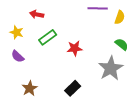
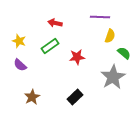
red arrow: (37, 14) -> (55, 23), moved
yellow semicircle: (120, 17) -> (110, 36), moved

